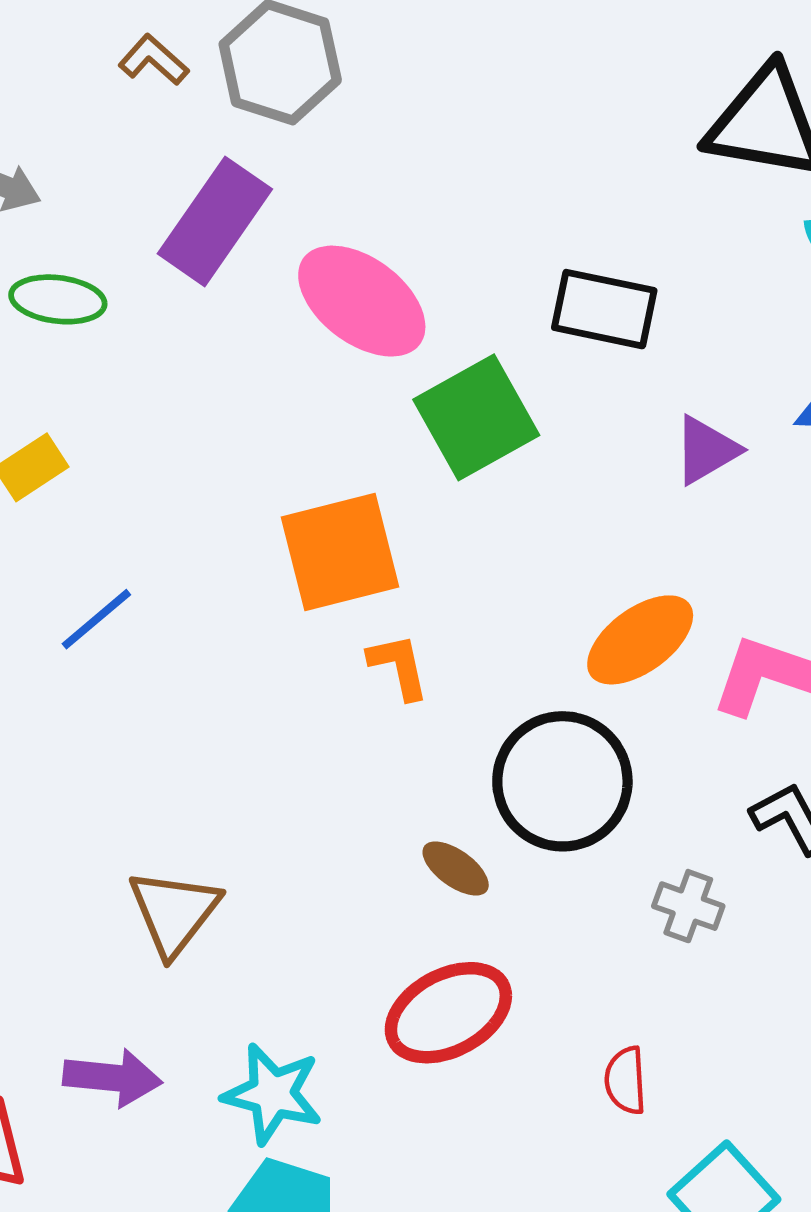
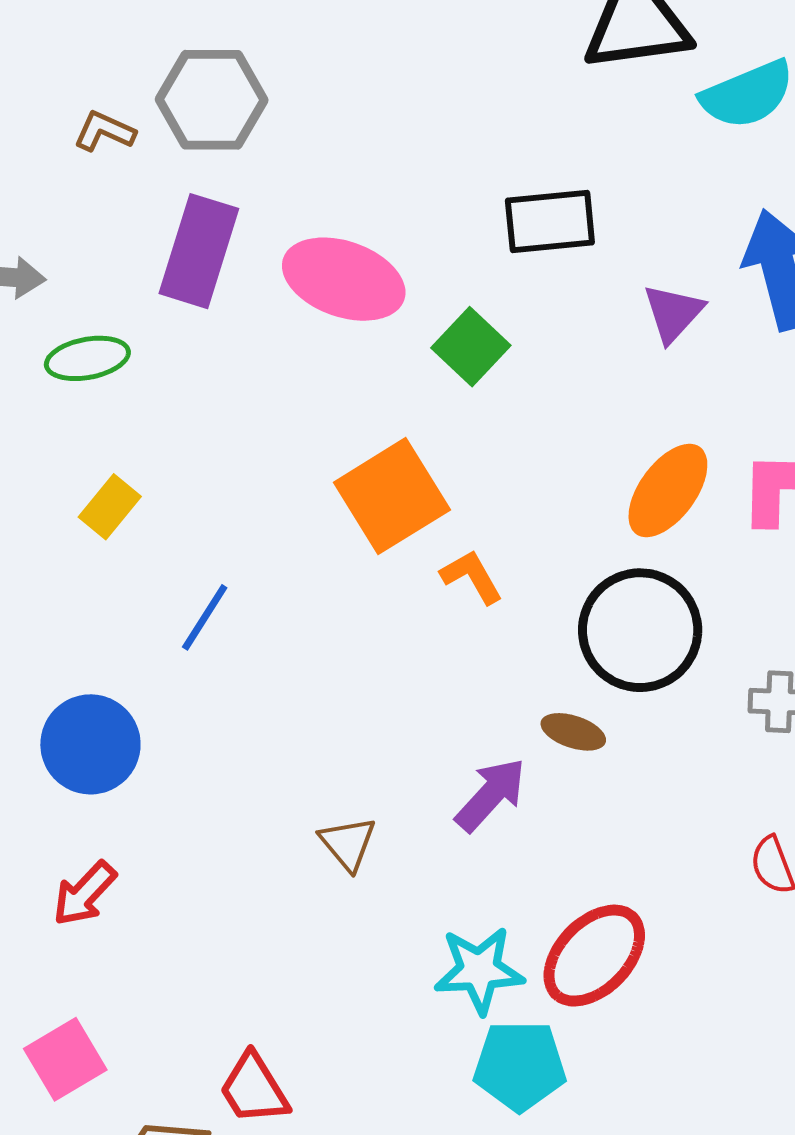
green square: (476, 417) -> (471, 347), size x0.7
brown triangle: (174, 912) -> (348, 843), size x0.7
red ellipse: (448, 1013) -> (594, 956), moved
purple arrow: (112, 1078) -> (491, 795), moved, turned -36

